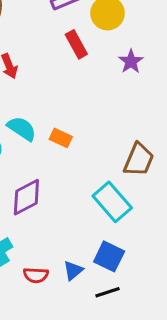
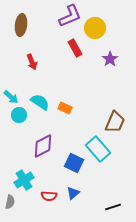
blue square: (109, 256) -> (74, 163), moved
black line: (108, 292) -> (113, 207), moved

